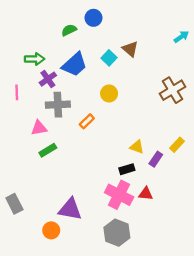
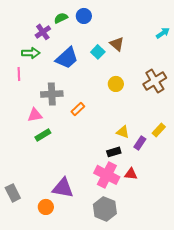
green semicircle: (69, 30) -> (61, 18), moved
purple cross: (48, 79) -> (43, 32), moved
pink line: (17, 92) -> (19, 74), moved
yellow circle: (109, 93) -> (116, 84), moved
gray rectangle: (14, 204) -> (13, 193), moved

